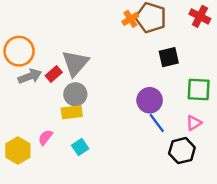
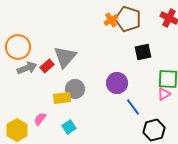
gray circle: (75, 94) -> (75, 89), moved
purple circle: (150, 100) -> (117, 83), moved
pink triangle: (194, 123) -> (164, 94), moved

